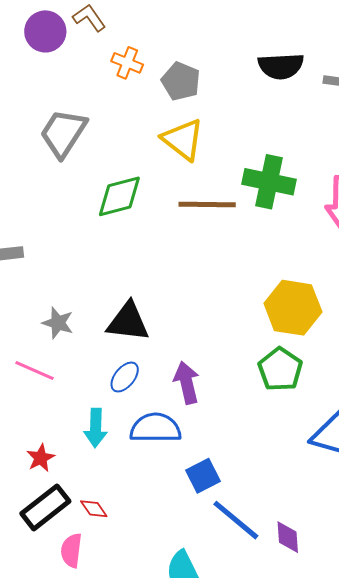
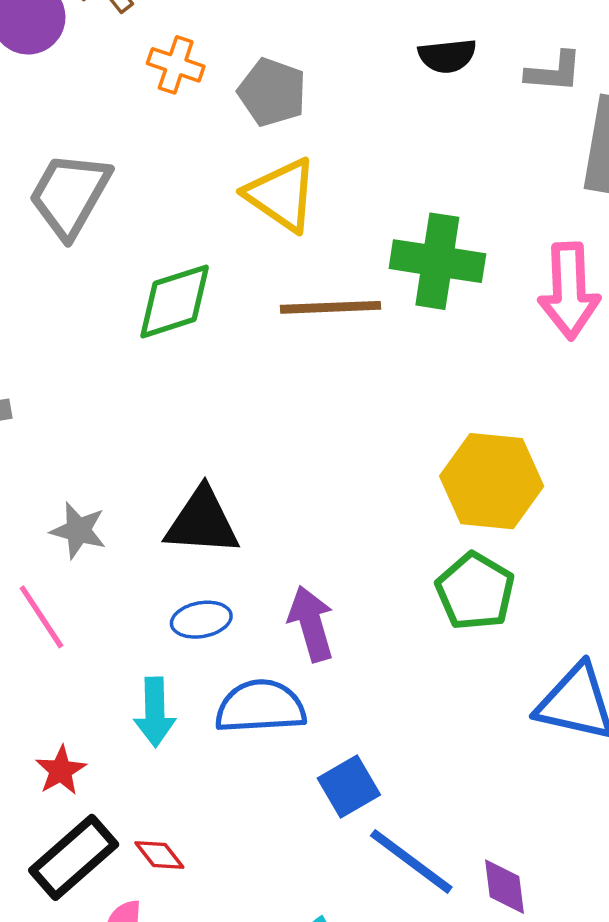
black semicircle: (281, 66) -> (447, 56), size x0.7
pink line: (34, 371) -> (41, 617), turned 36
blue ellipse: (125, 377) -> (201, 620), turned 44

